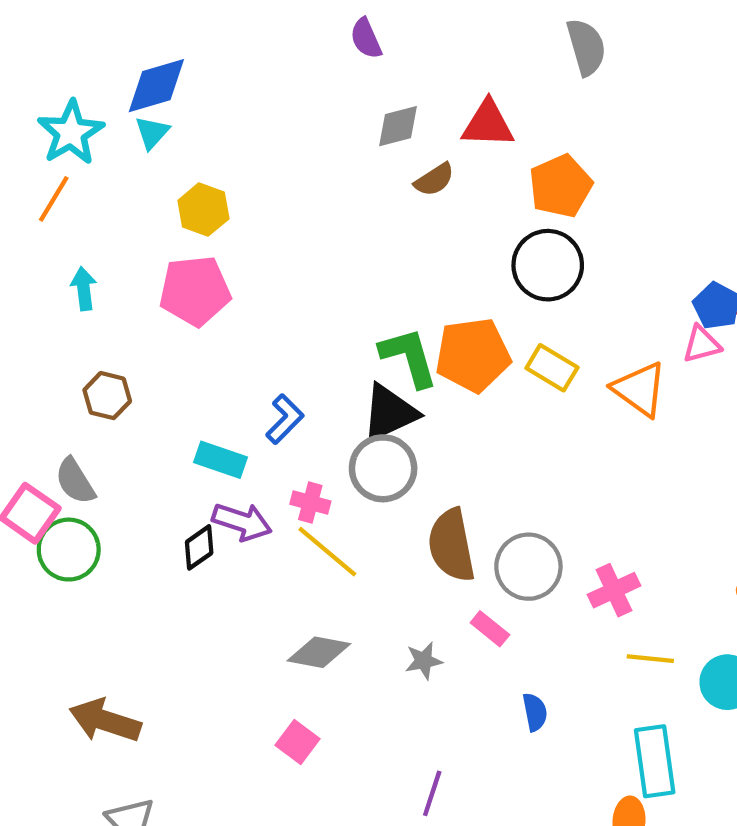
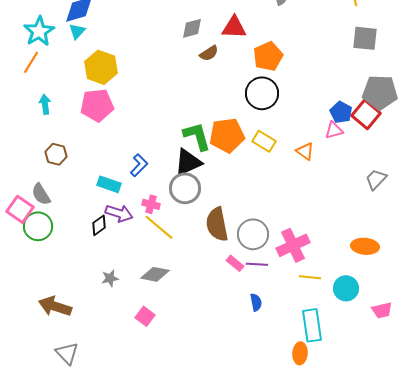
yellow hexagon: (203, 210) -> (101, 67), size x1.4
orange triangle: (640, 389) -> (305, 151), size x0.7
pink cross: (614, 590) -> (293, 245), size x1.4
gray star: (424, 661) -> (110, 278), moved
purple line: (432, 793) -> (257, 264), moved, turned 75

